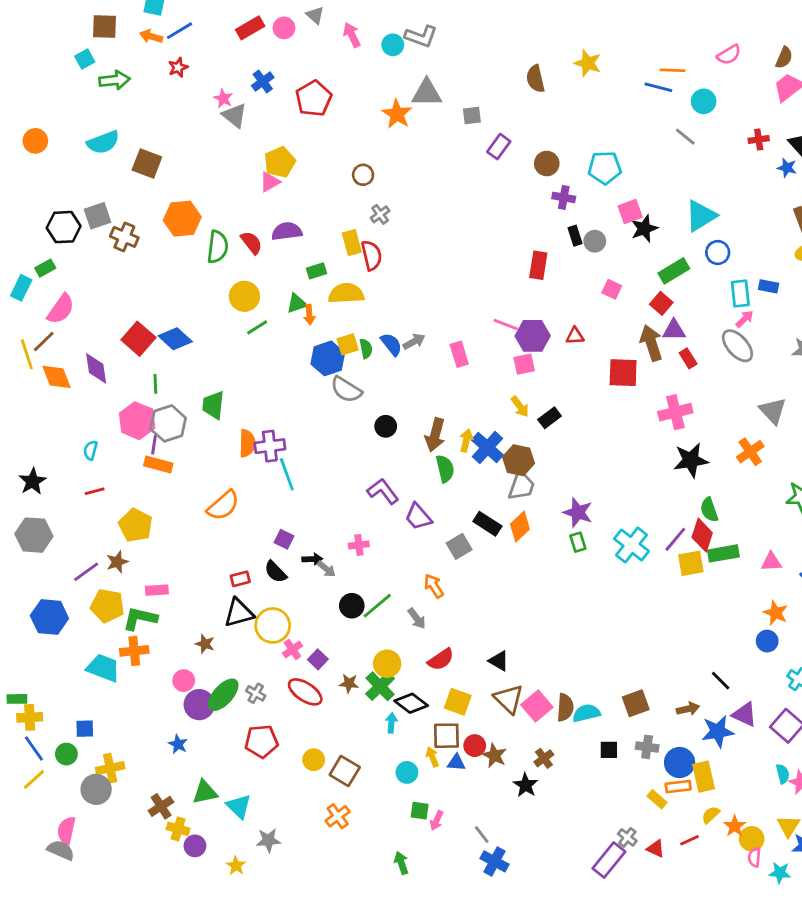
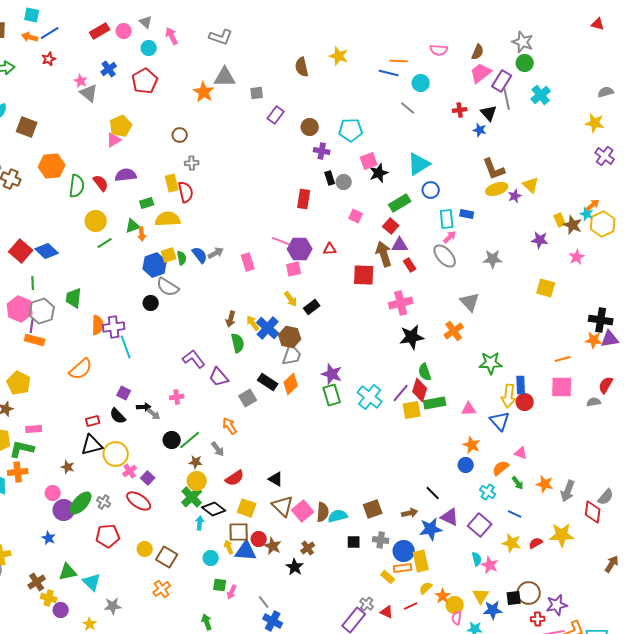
cyan circle: (393, 45) -> (149, 48), moved
pink semicircle: (729, 55) -> (439, 50), turned 36
gray cross: (380, 214) -> (192, 163), turned 32
black circle: (386, 426) -> (151, 303), moved
brown arrow: (435, 435) -> (231, 319), size x0.7
yellow arrow: (466, 440) -> (253, 323), turned -49
green rectangle: (578, 542) -> (332, 395), size x1.5
brown star: (349, 683) -> (196, 462), moved
blue triangle: (456, 763) -> (246, 551), size x1.6

